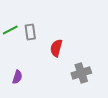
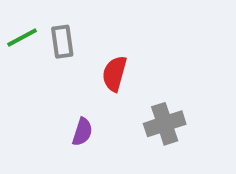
purple semicircle: (17, 77) -> (82, 132), moved

